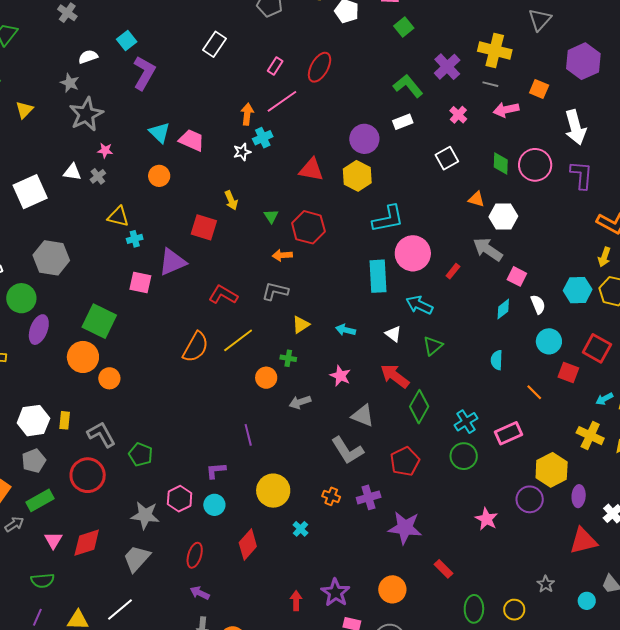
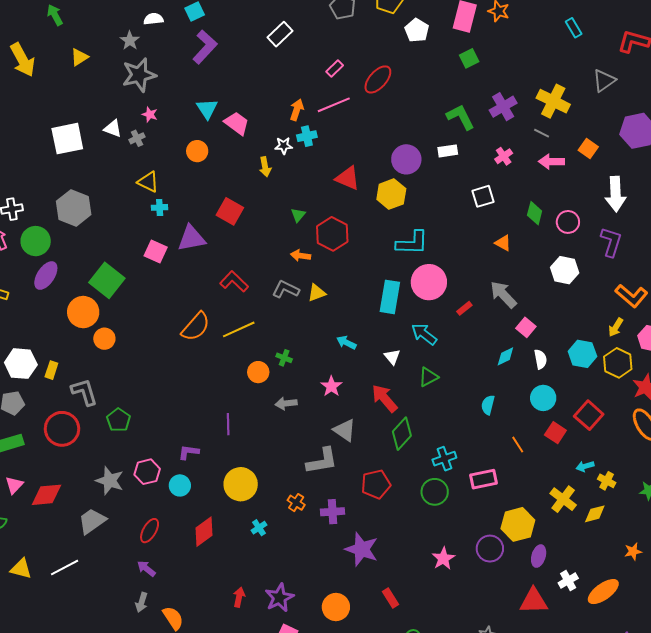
pink circle: (535, 165) -> (568, 222), size x0.7
yellow arrow: (231, 200) -> (265, 167), moved
white hexagon: (503, 217) -> (565, 270), moved
yellow triangle: (301, 325) -> (317, 293), moved
gray L-shape: (347, 450) -> (322, 461), turned -80

